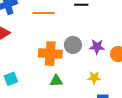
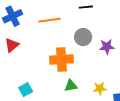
gray circle: (73, 45) -> (83, 37), moved
yellow star: (94, 78) -> (100, 88), moved

